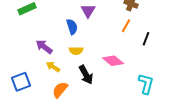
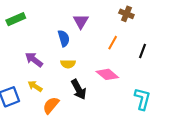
orange line: (126, 26) -> (113, 43), moved
yellow arrow: (53, 67) -> (35, 86), moved

